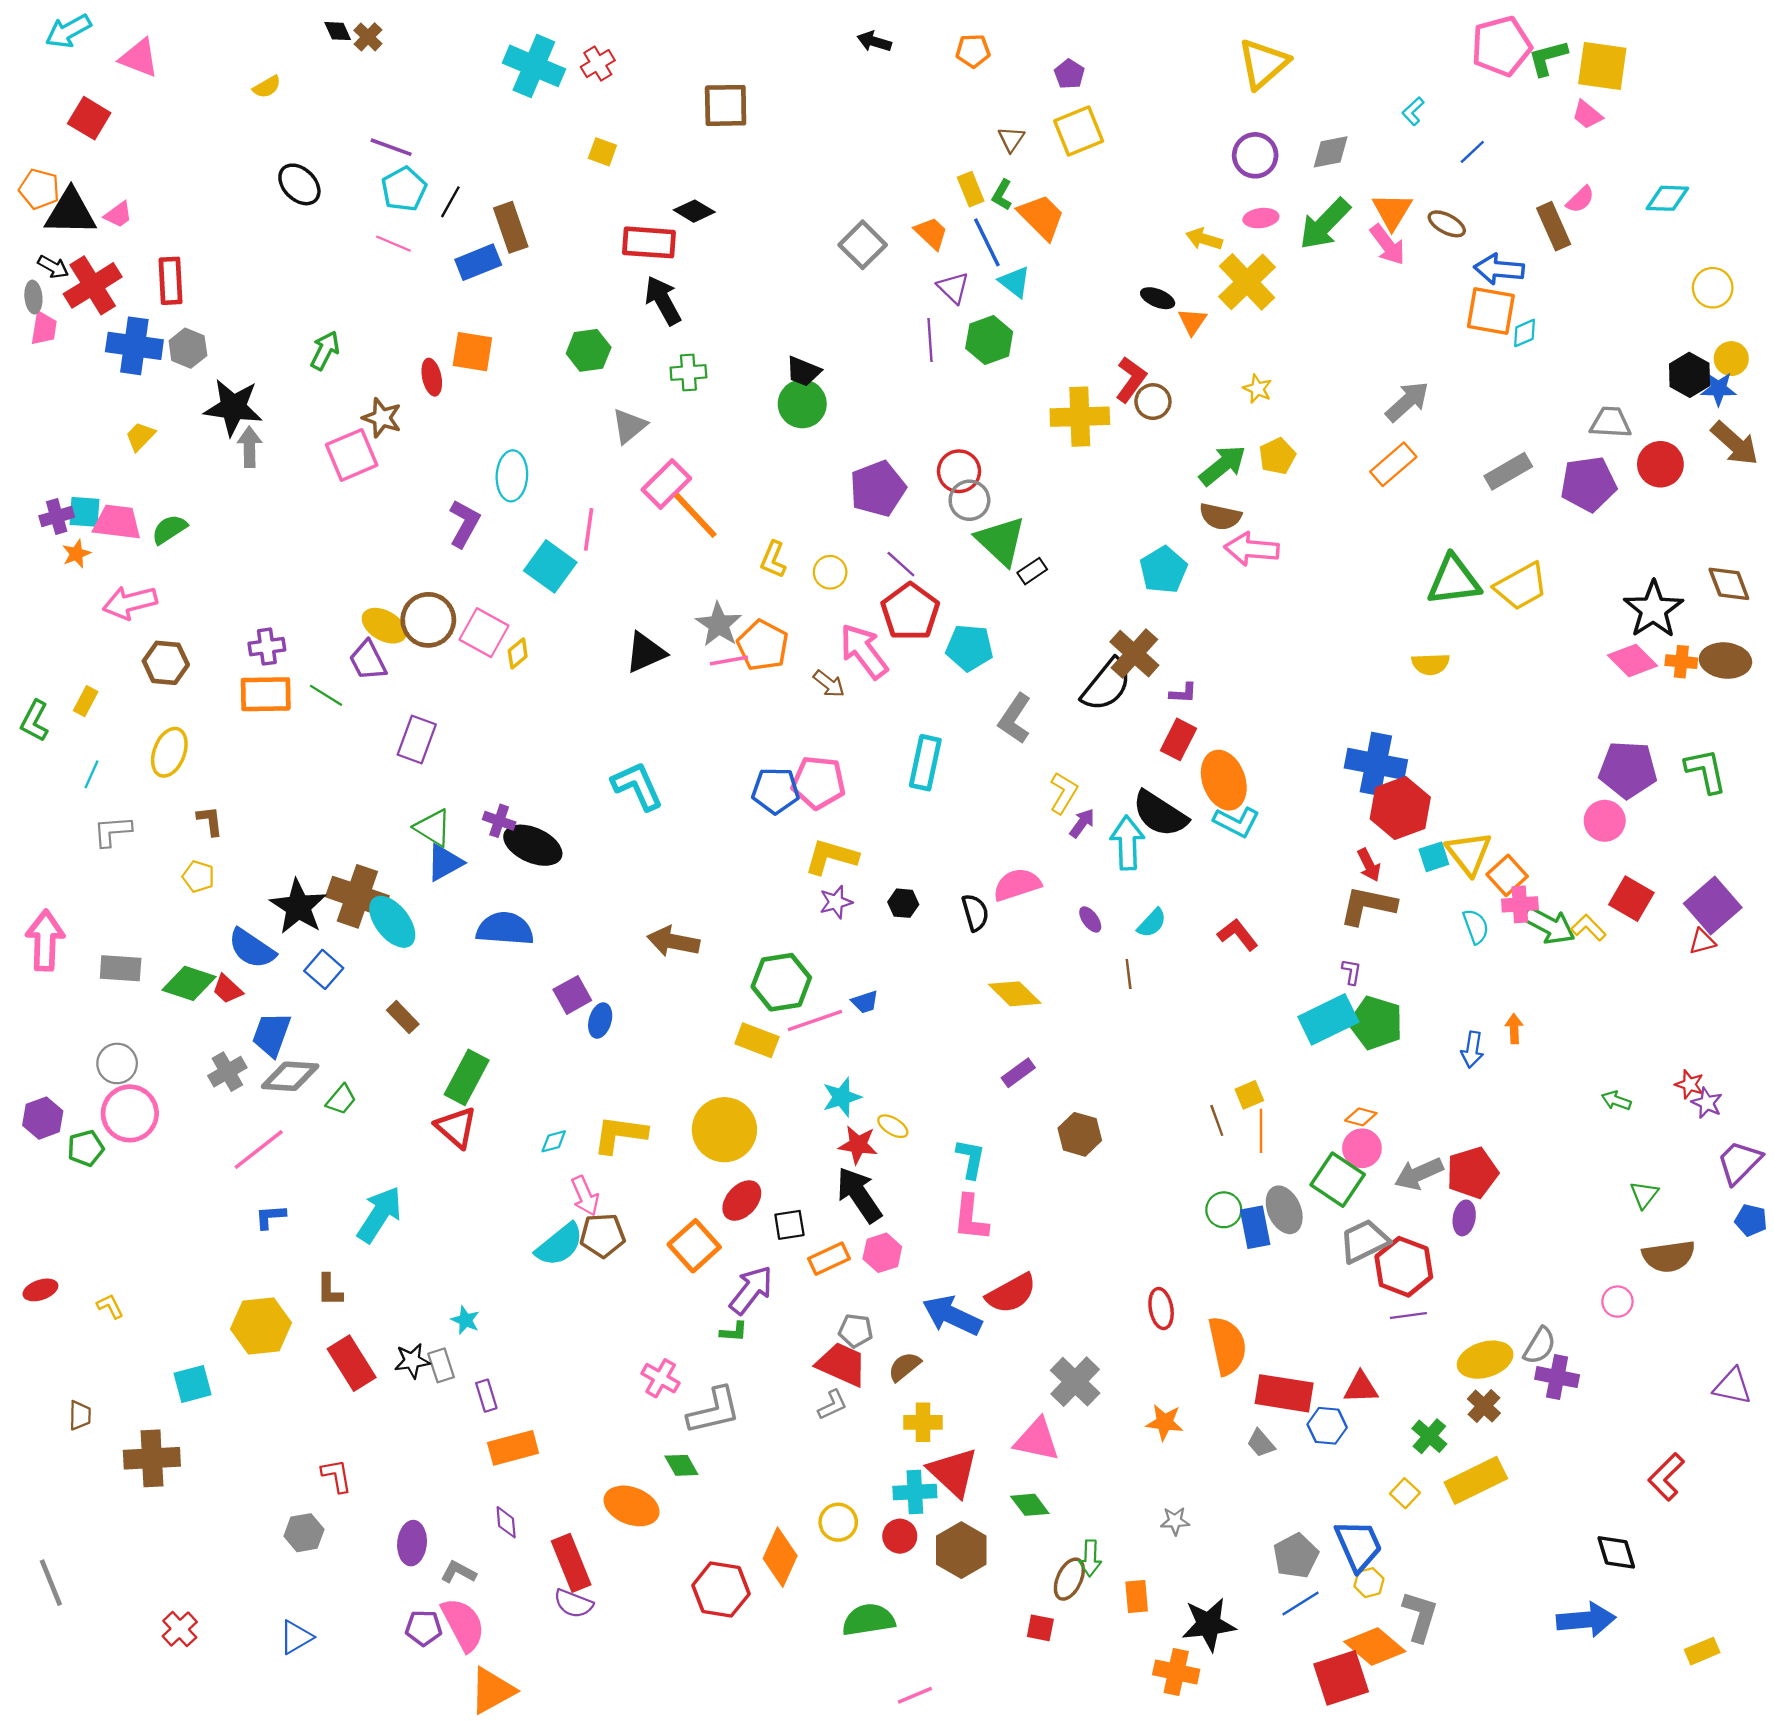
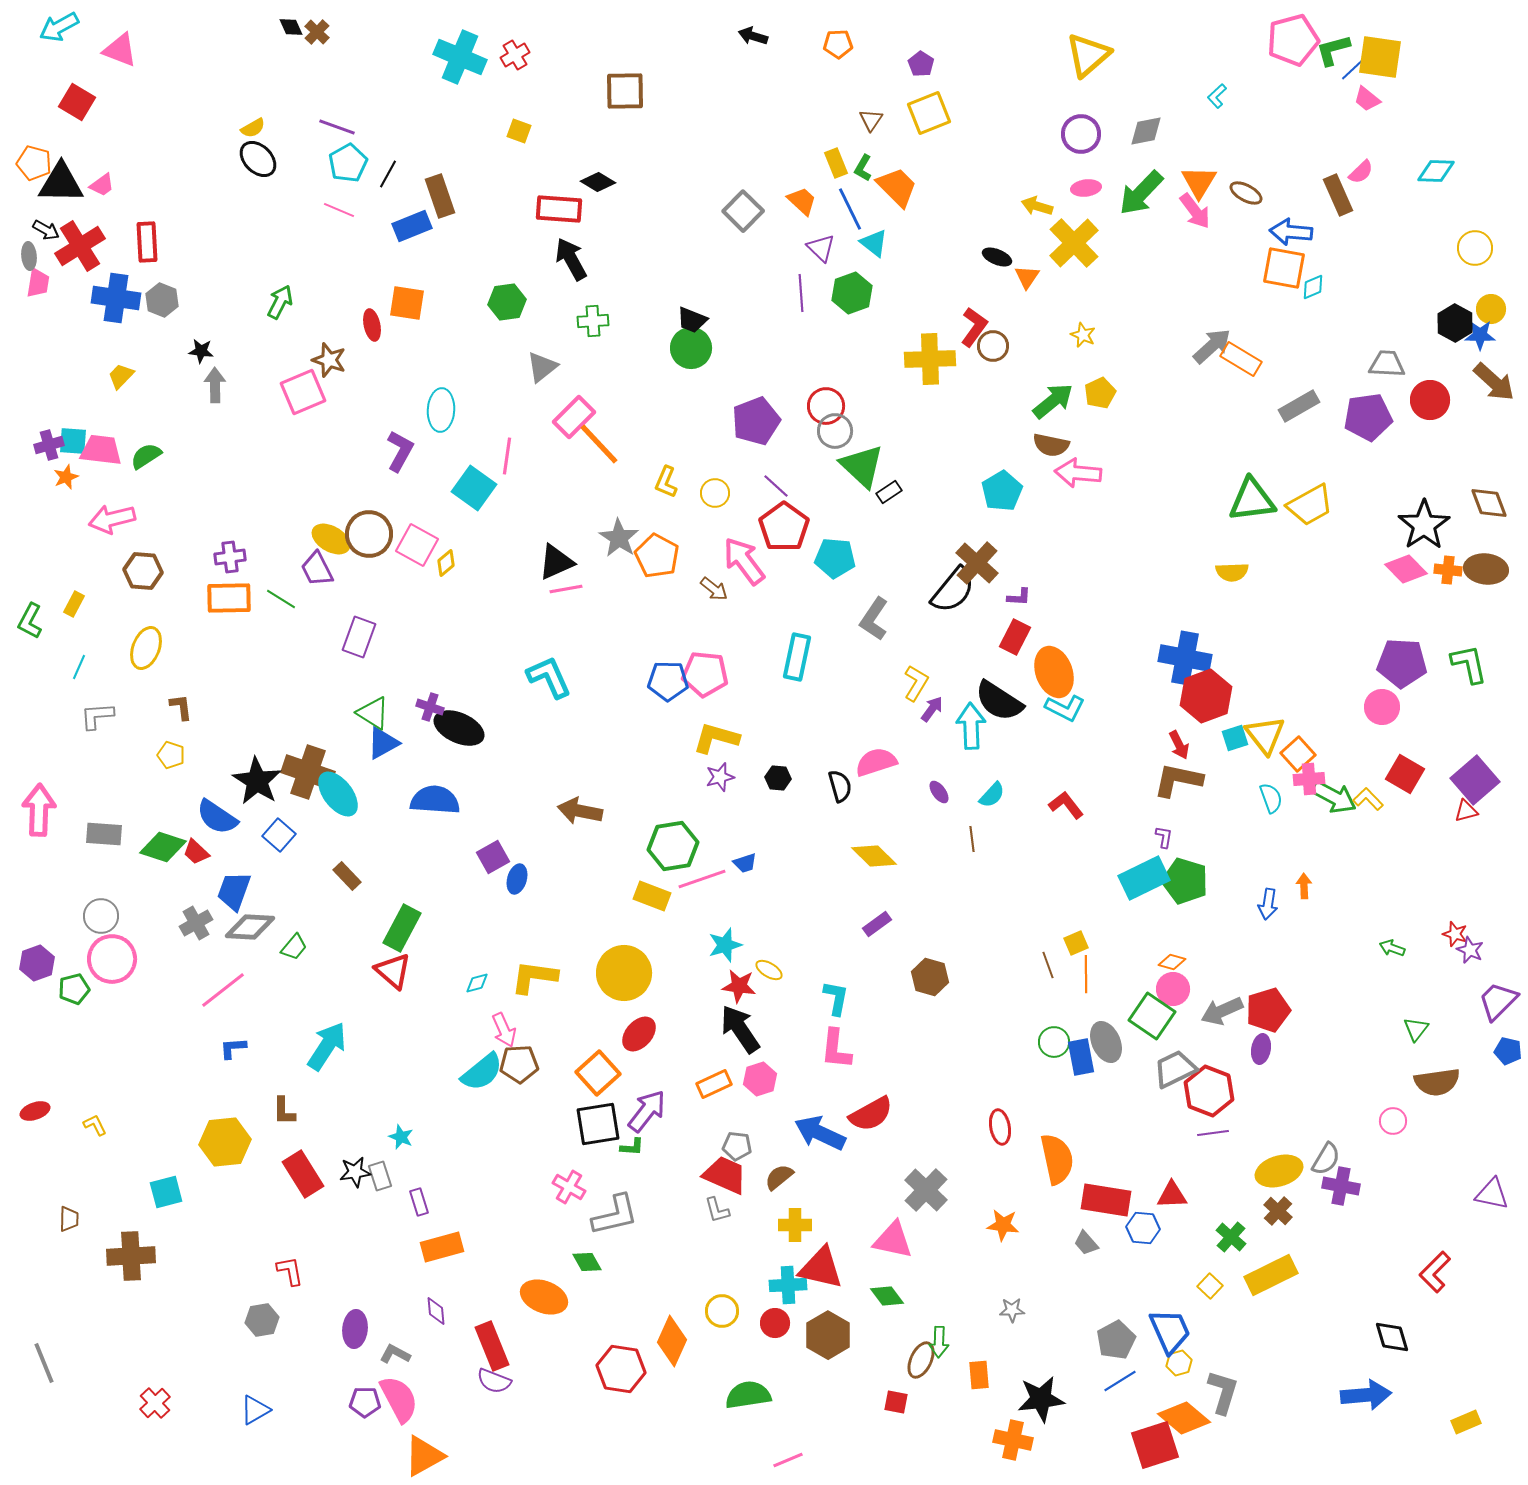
yellow semicircle: (267, 87) -> (253, 128), moved
blue line: (1472, 152) -> (1352, 70), moved
black star: (233, 407) -> (201, 351), size x0.5
orange rectangle: (1393, 464) -> (1241, 359), moved, turned 72
pink line: (729, 661) -> (566, 589), moved
black square: (789, 1225) -> (598, 1124), moved, size x1.6
gray L-shape: (832, 1405) -> (717, 1210), turned 100
red triangle: (953, 1472) -> (821, 1268), turned -30

